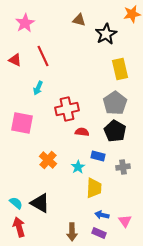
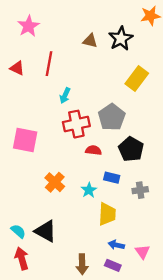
brown triangle: (79, 20) -> (90, 41), moved
red line: (43, 56) -> (49, 64), turned 35
yellow rectangle: (120, 69) -> (137, 78), turned 50
cyan arrow: (38, 88) -> (65, 96), moved
gray pentagon: (115, 103) -> (112, 117), moved

